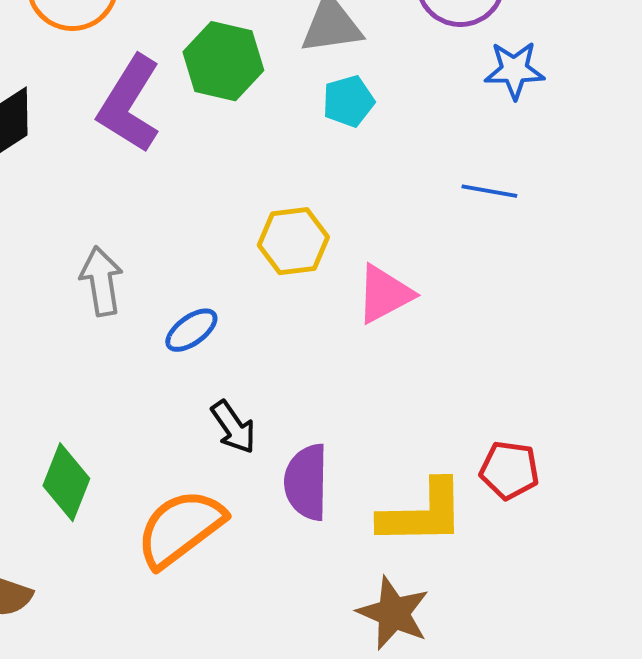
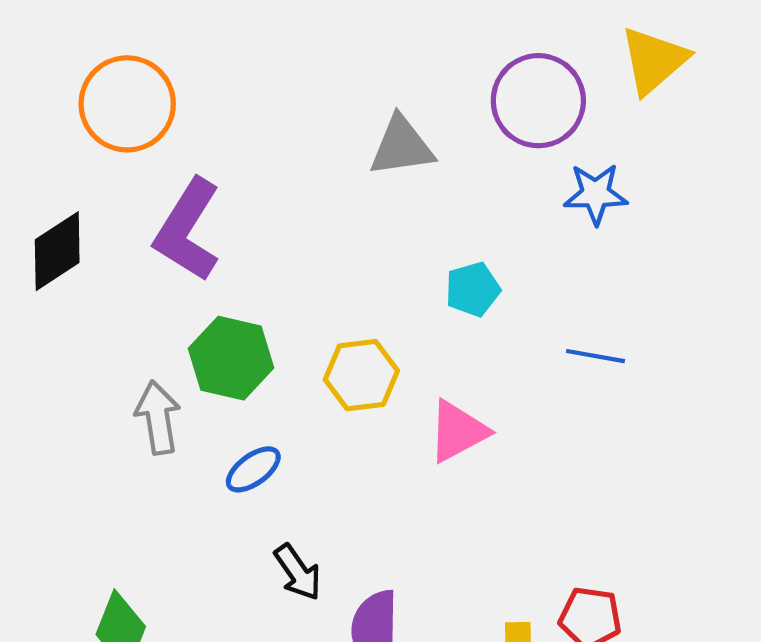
green hexagon: (223, 61) -> (231, 358), moved
cyan pentagon: (348, 101) -> (473, 289), moved
blue line: (489, 191) -> (596, 356), moved

